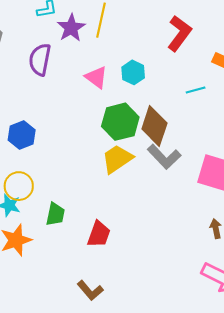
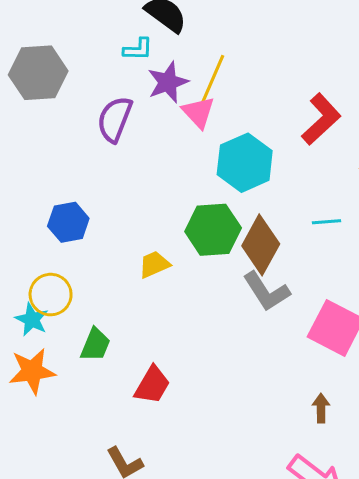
cyan hexagon: (133, 72) -> (245, 163), size x1.6
pink triangle: (96, 77) -> (198, 112), moved
cyan line: (196, 90) -> (326, 222), moved
yellow trapezoid: (117, 159) -> (154, 264), moved, size x0.7

